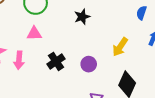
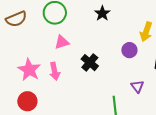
purple circle: (89, 64) -> (129, 50), moved

